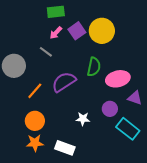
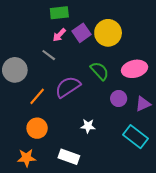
green semicircle: (94, 67) -> (100, 71), turned -54
pink ellipse: (118, 79) -> (135, 69), moved
purple triangle: (135, 98) -> (143, 104), turned -42
purple circle: (110, 109) -> (119, 98), moved
orange star: (35, 143) -> (26, 158), moved

